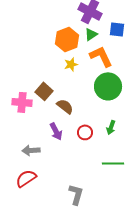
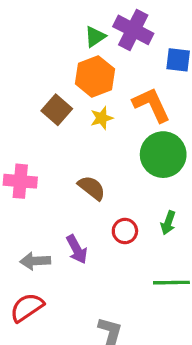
green triangle: (91, 34) -> (95, 37), moved
brown square: (44, 91) -> (57, 110), moved
purple arrow: (56, 131) -> (77, 249), moved

